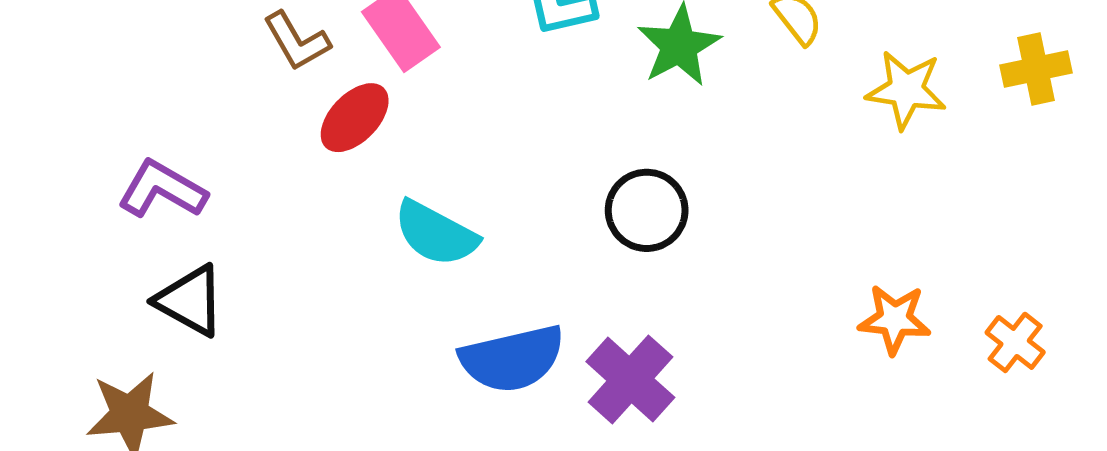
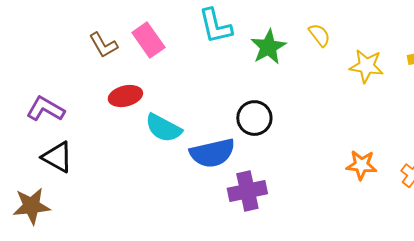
red ellipse: (355, 118) -> (125, 96), moved, turned 32
blue semicircle: (512, 359) -> (212, 153), moved
purple cross: (630, 380) -> (247, 191), turned 36

